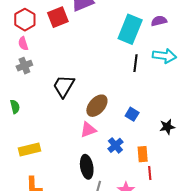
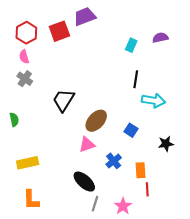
cyan rectangle: (130, 29) -> (131, 45), size x0.5
cyan arrow: (164, 56) -> (153, 100), moved
gray cross: (24, 66) -> (25, 79), turned -35
black ellipse: (87, 167) -> (84, 182), turned -40

